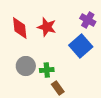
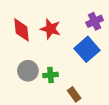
purple cross: (88, 20) -> (95, 21), turned 35
brown rectangle: (58, 88) -> (74, 94), moved

